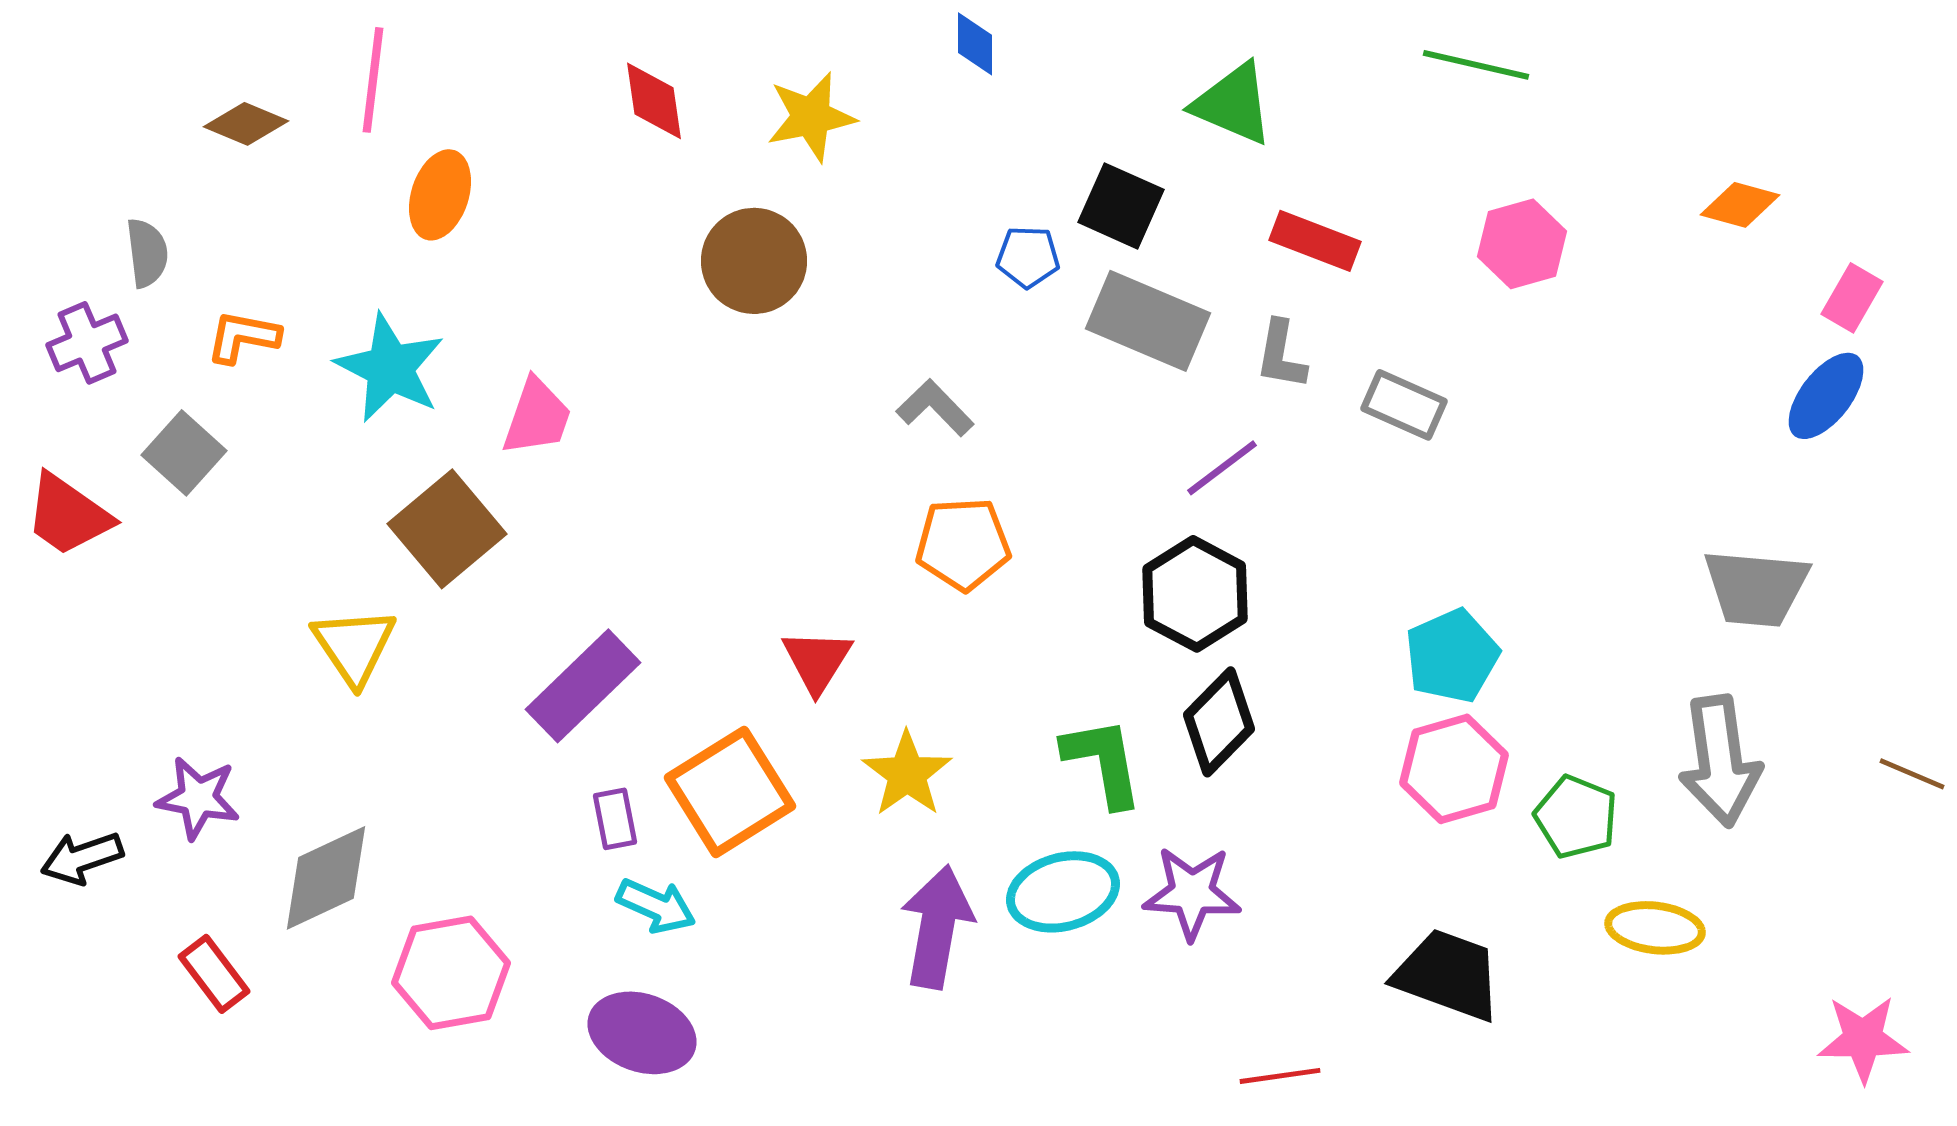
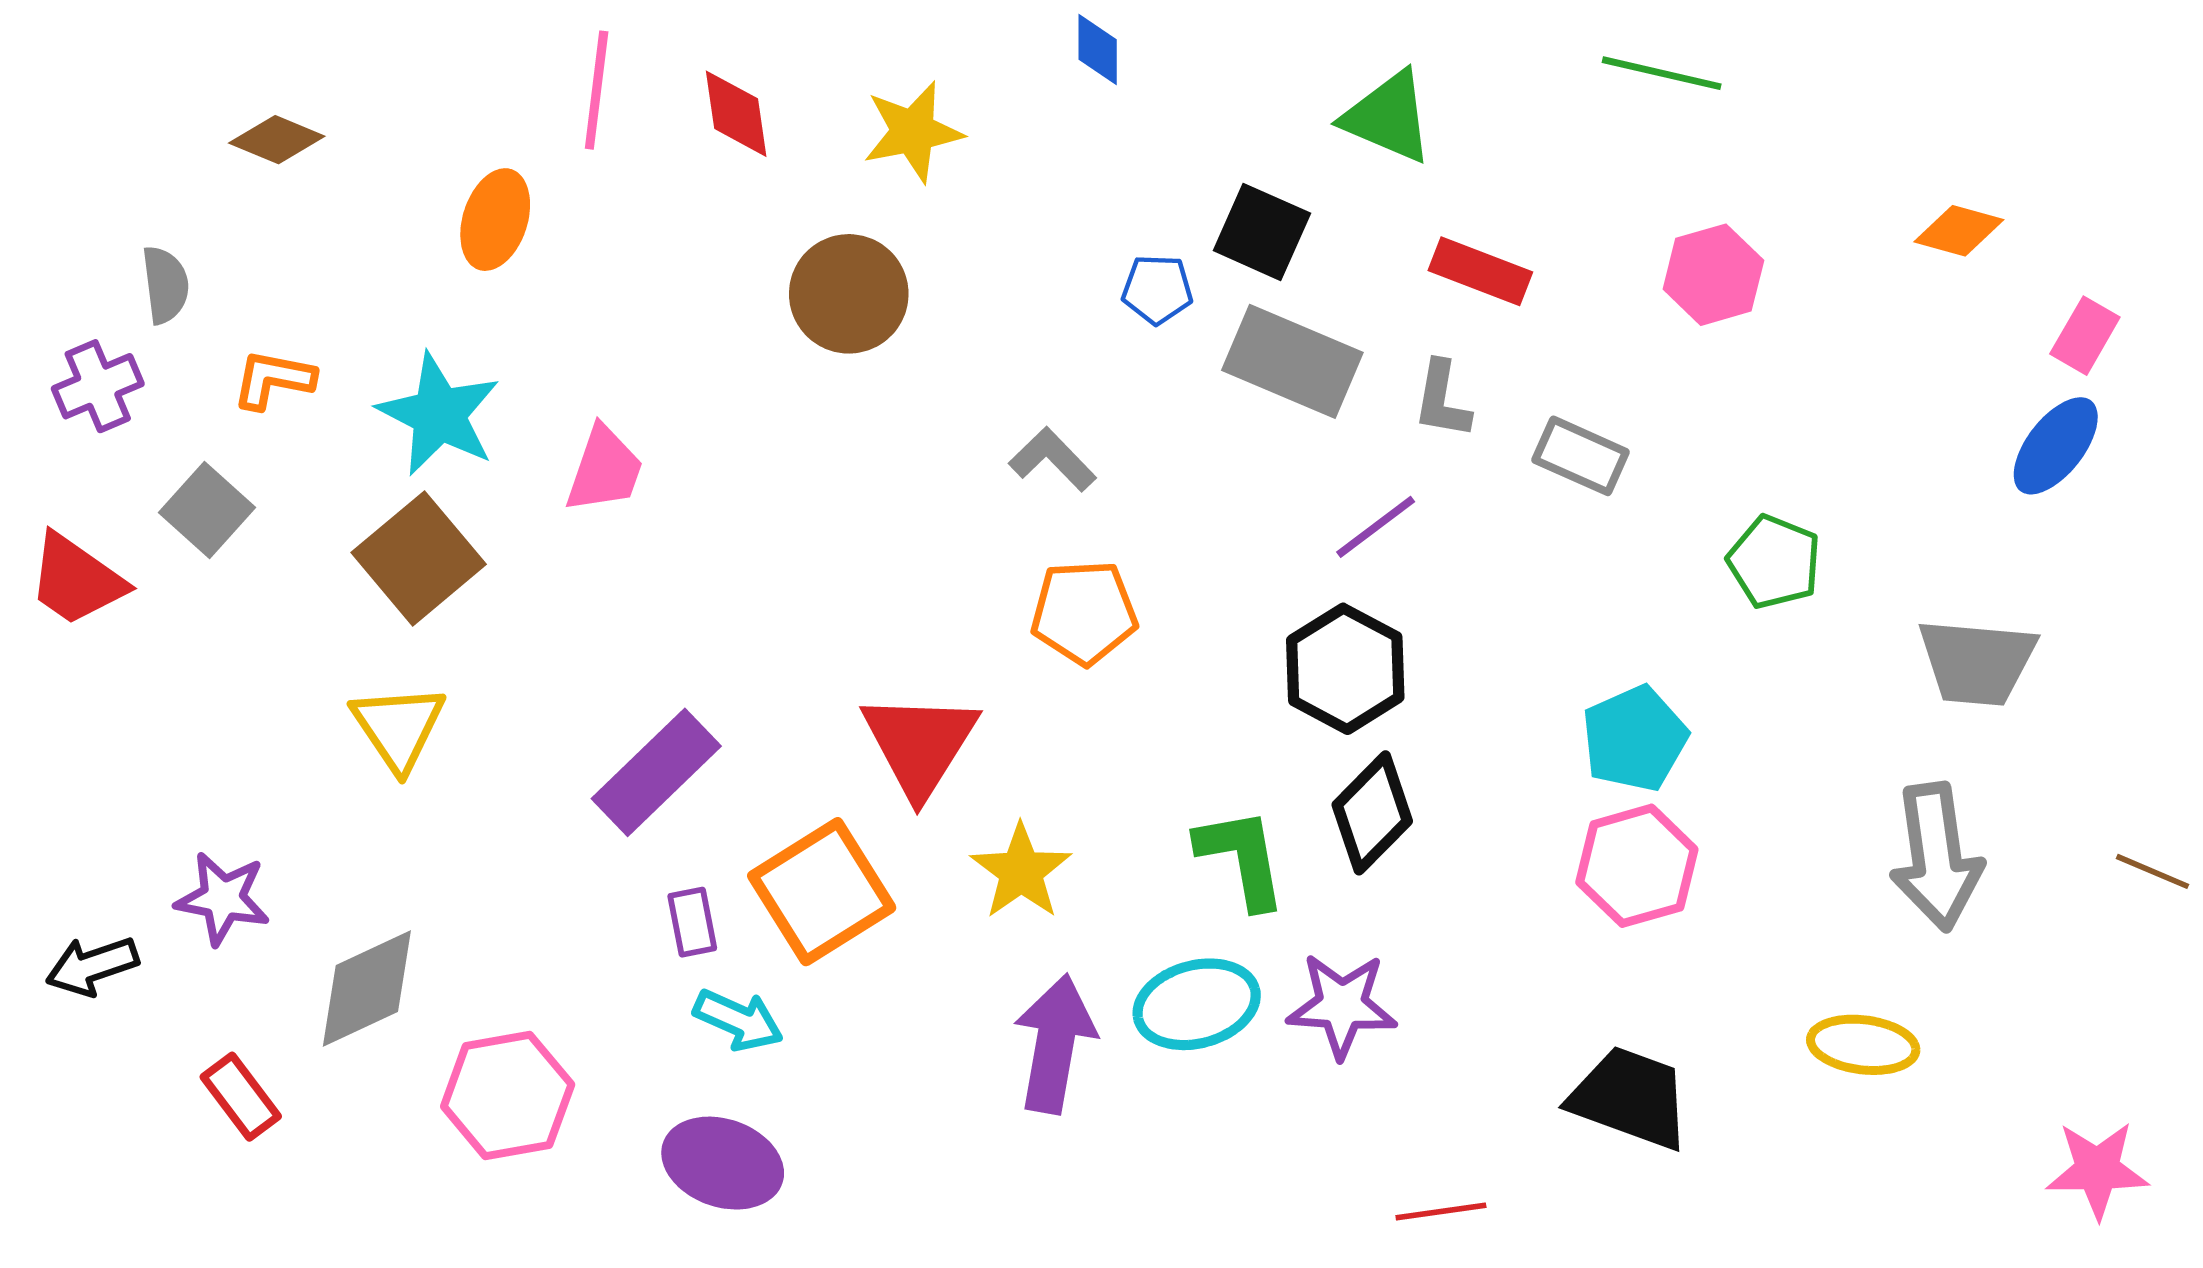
pink line: (373, 80) -> (597, 90), moved
brown square: (447, 529) -> (419, 558), moved
red triangle: (817, 661) -> (920, 744), size x1.5
green pentagon: (1576, 817) -> (1774, 562), moved

